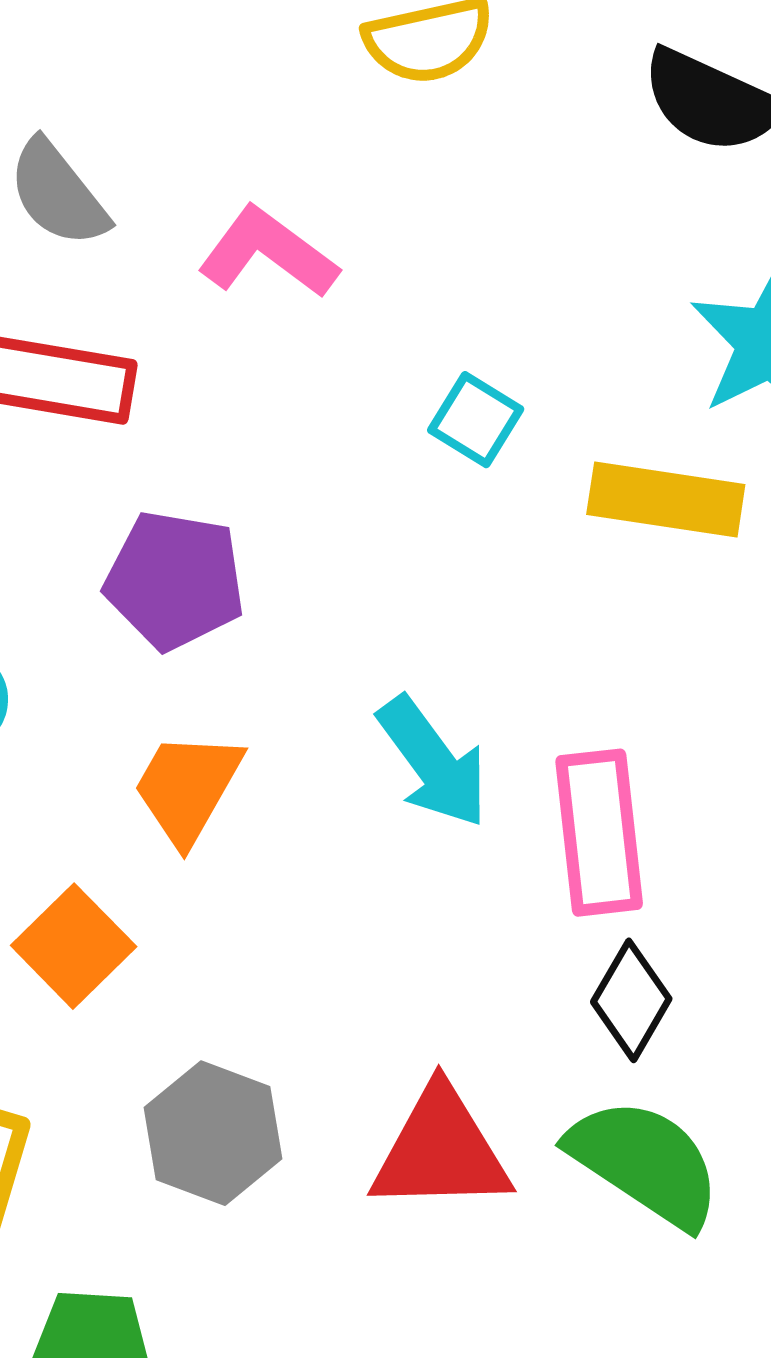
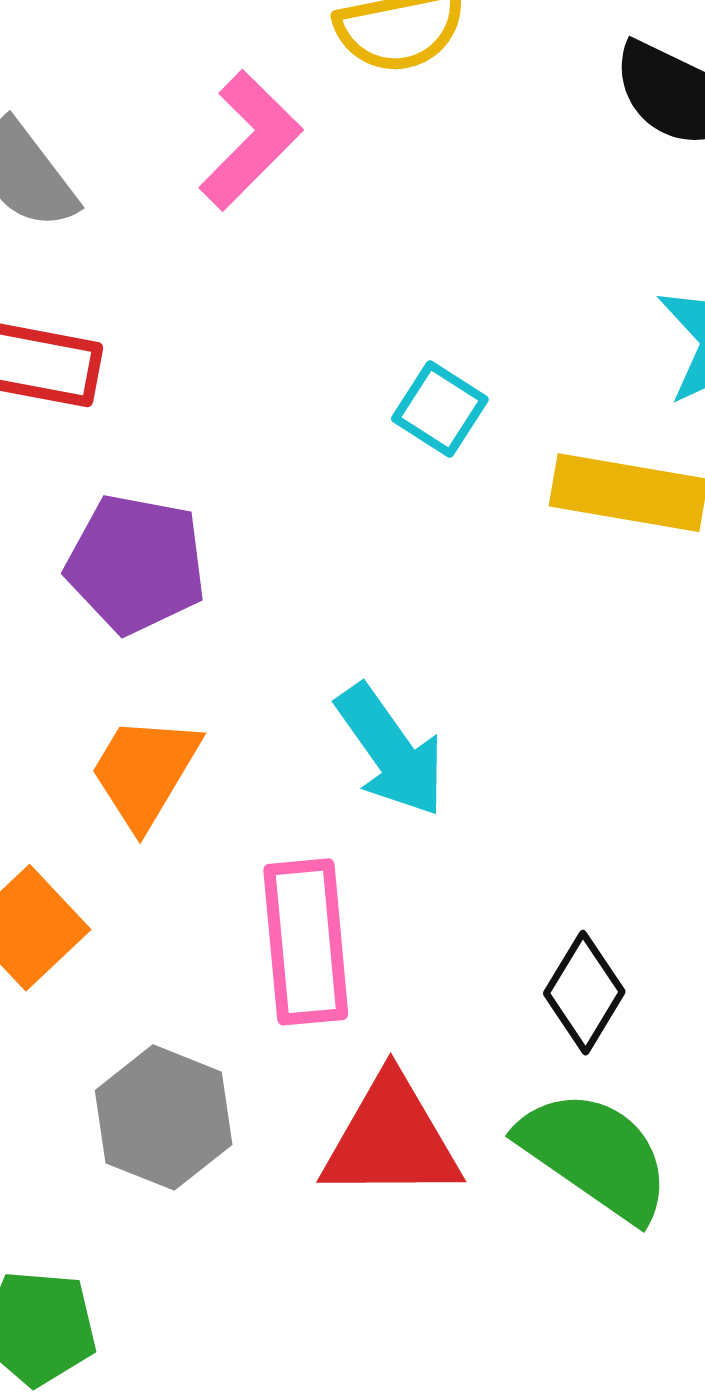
pink L-shape: (268, 253) -> (250, 140), moved, turned 97
pink rectangle: (599, 833) -> (306, 942), moved

